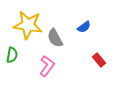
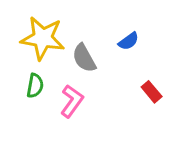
green semicircle: (12, 55) -> (35, 86), moved

